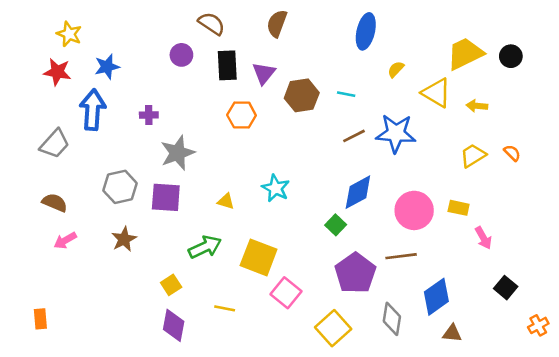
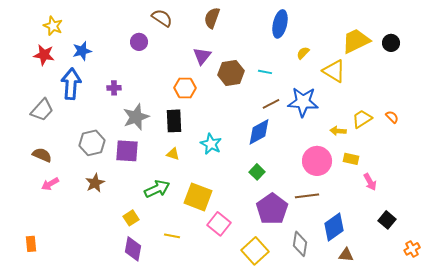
black rectangle: (227, 65) -> (174, 121), moved
yellow arrow: (477, 106) -> (338, 131), moved
blue diamond: (358, 192) -> (259, 132), moved

